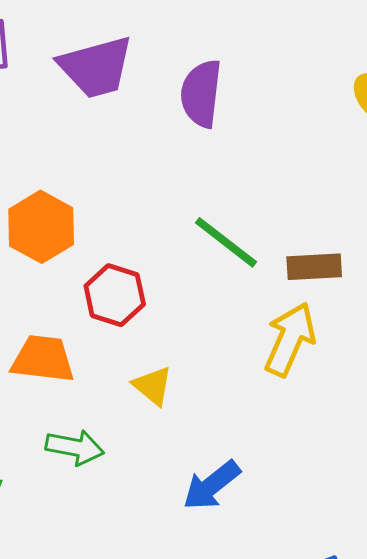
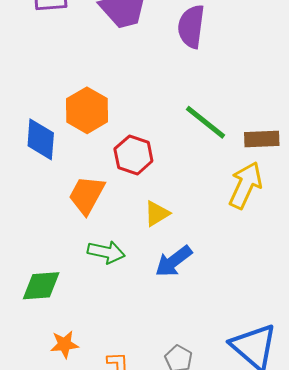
orange trapezoid: (43, 359) -> (87, 195), turned -69
yellow triangle: (153, 386) -> (157, 214), turned 48
blue arrow: (212, 485) -> (174, 261), moved

